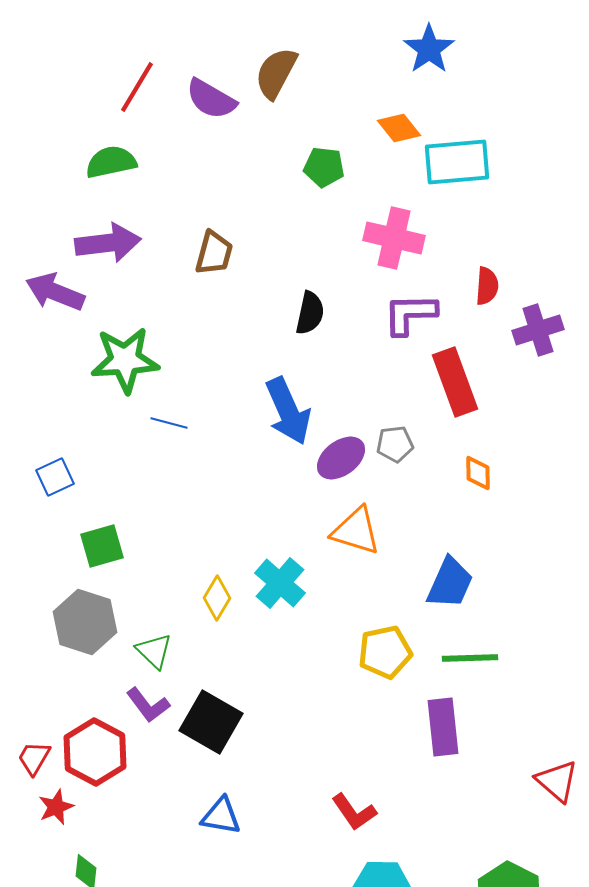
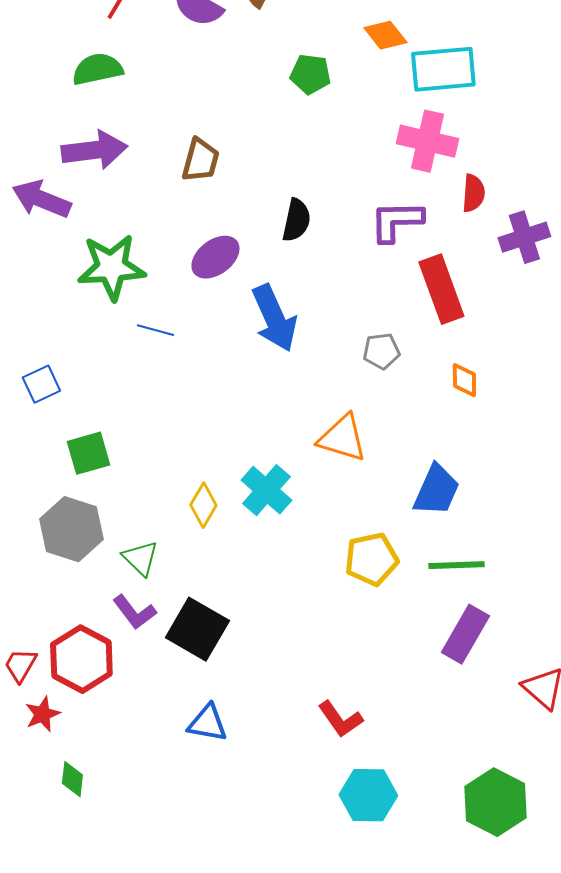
pink cross: (394, 238) -> (427, 141), moved
purple ellipse: (341, 458) -> (215, 257), moved
purple rectangle: (443, 727) -> (465, 634), moved, turned 36

